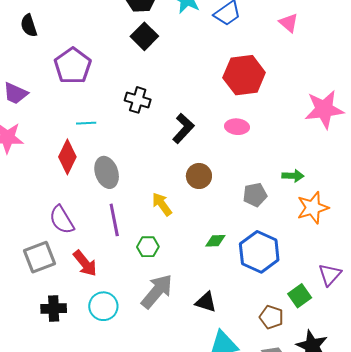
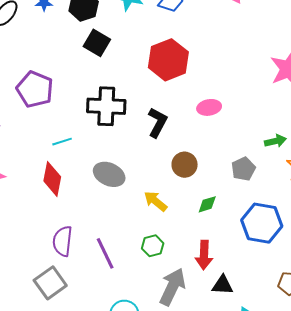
red hexagon: (244, 75) -> (168, 60), moved
black cross: (138, 100) -> (106, 106), size x1.5
gray ellipse: (107, 172) -> (109, 174), moved, turned -32
purple semicircle: (62, 220) -> (62, 241), turned 52
purple line: (114, 220) -> (105, 253), moved
green diamond: (215, 241) -> (207, 204), moved
red arrow: (85, 263) -> (204, 255), moved, turned 56

